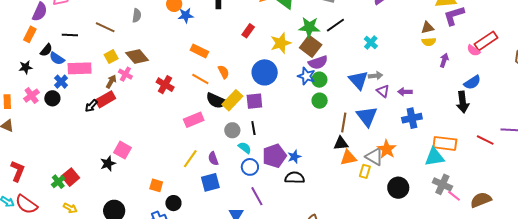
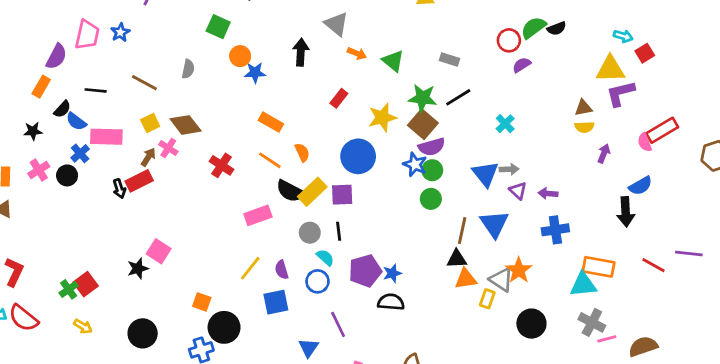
pink semicircle: (474, 50) -> (645, 142), turned 32
black arrow: (91, 106) -> (119, 189), turned -64
blue circle: (250, 167) -> (317, 281), moved
pink line: (454, 196) -> (607, 339), turned -56
black circle: (173, 203) -> (224, 327), size x1.5

